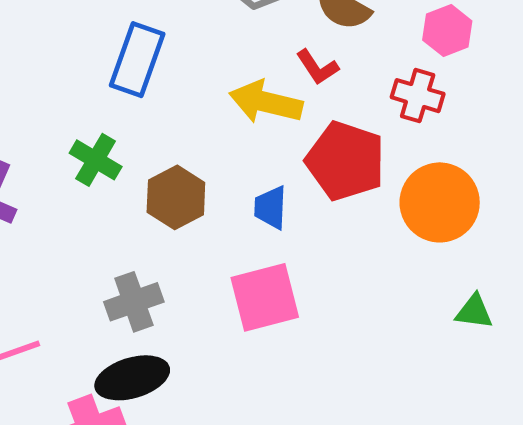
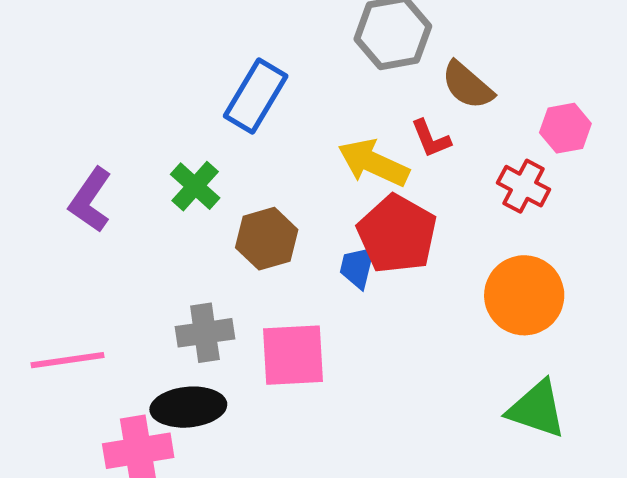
red pentagon: (345, 161) -> (397, 234), moved
pink square: (265, 297) -> (293, 355), moved
green triangle: (474, 312) -> (537, 409), size x1.6

